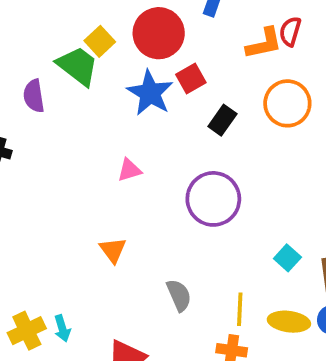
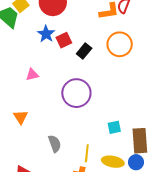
red square: (191, 78) -> (64, 40), moved
blue star: (150, 93) -> (46, 34), size x0.7
cyan square: (287, 258) -> (114, 127), turned 32

